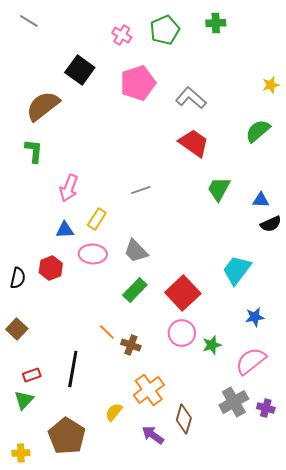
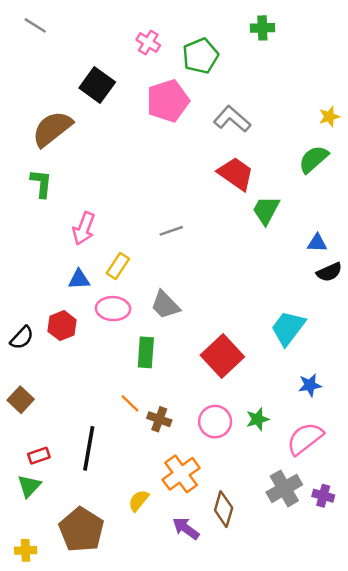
green pentagon: (165, 30) -> (200, 56), moved
yellow star: (271, 85) -> (329, 117), moved
green trapezoid: (219, 189) -> (266, 210), moved
black semicircle: (18, 278) -> (22, 338), turned 30
green rectangle: (135, 290) -> (146, 352), moved, turned -40
pink circle: (182, 333) -> (215, 422), moved

